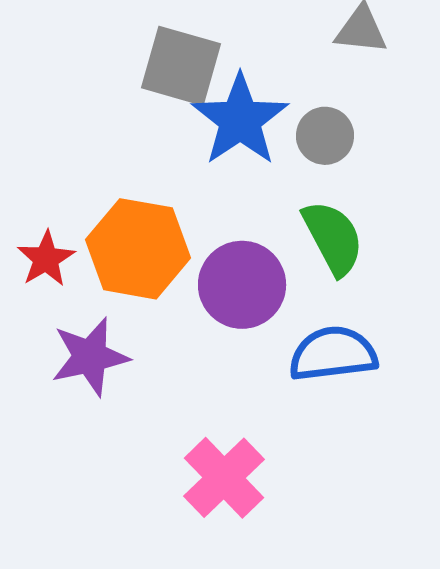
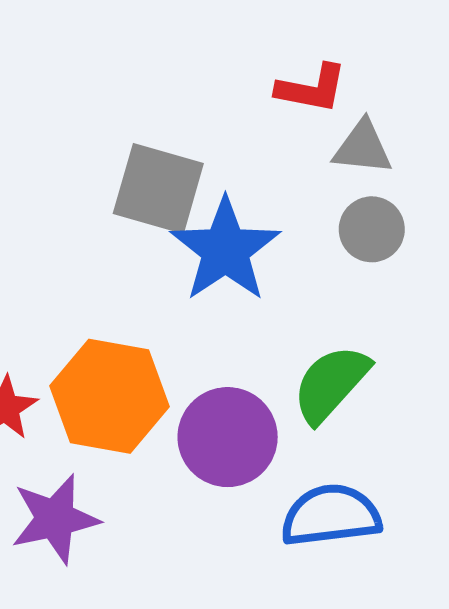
gray circle: (325, 136) -> (372, 229), moved
green semicircle: (333, 238) -> (331, 384), turned -110

